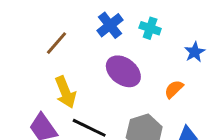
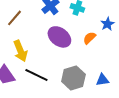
orange semicircle: (174, 89) -> (89, 38), moved

